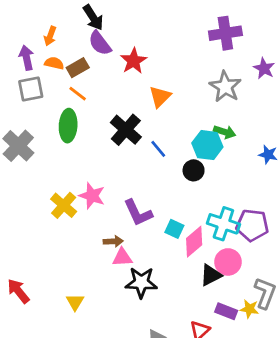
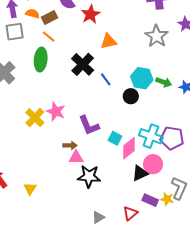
orange triangle: (160, 97) -> (109, 41), turned 30
green arrow: (225, 132) -> (164, 82), moved
yellow triangle: (75, 302) -> (30, 189), moved

